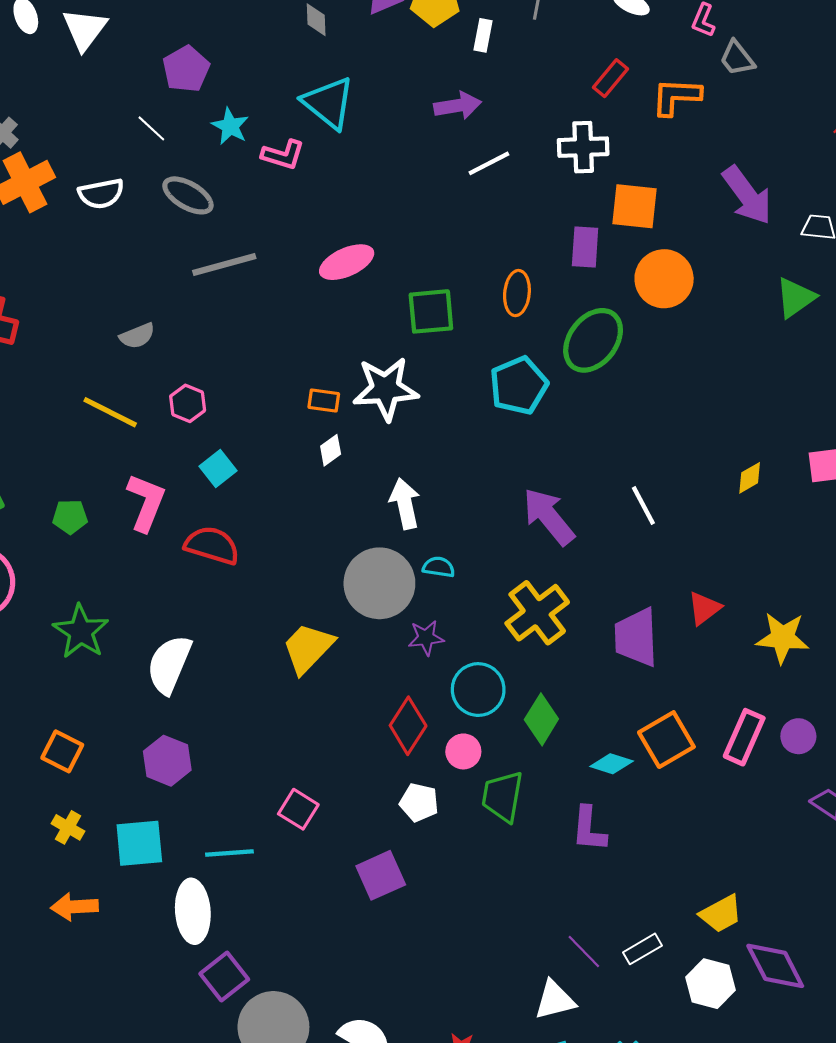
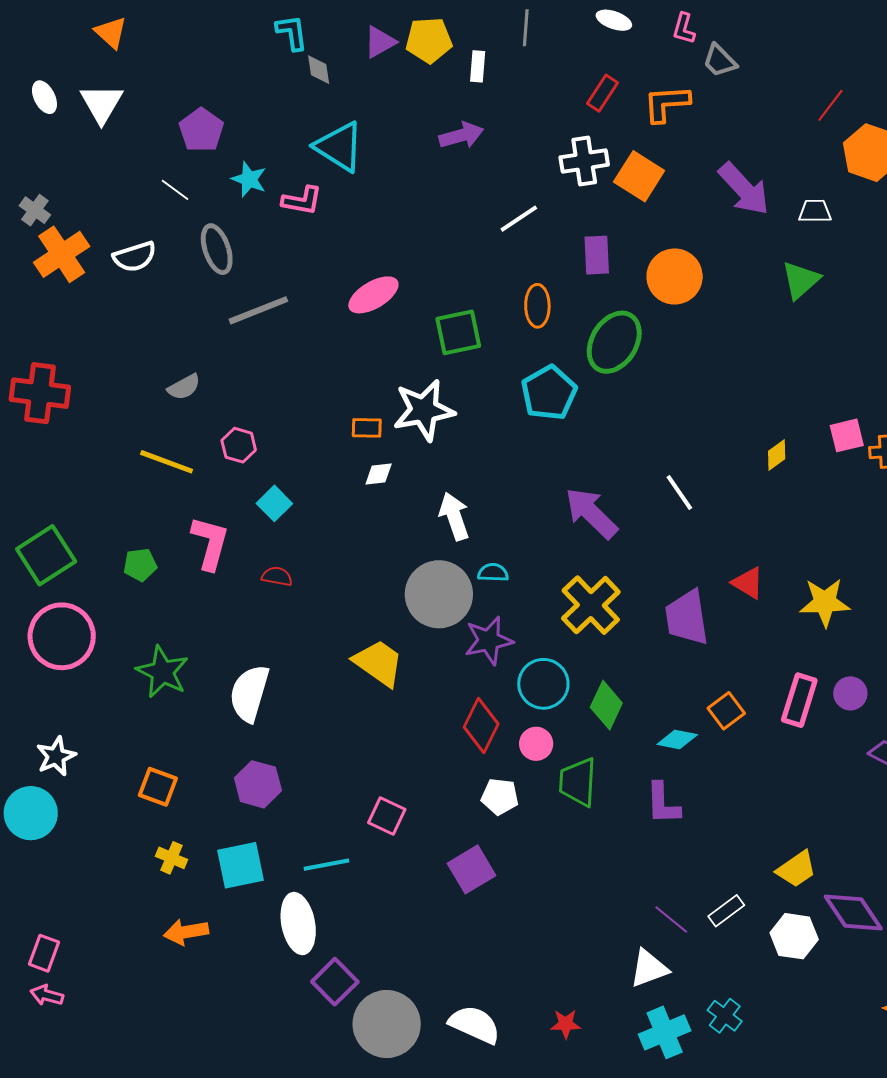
white line: (489, 163) -> (519, 219), moved
gray ellipse: (188, 195) -> (217, 249), turned 48
orange square: (634, 206) -> (639, 176), moved, turned 33
white diamond: (331, 450) -> (379, 474), turned 36
red semicircle: (212, 545) -> (277, 576), size x0.6
red triangle: (704, 608) -> (748, 583), turned -45
purple star: (426, 638) -> (489, 641), size x1.4
yellow trapezoid: (308, 648) -> (379, 663), turned 88
orange square: (666, 740) -> (726, 711), size x0.7

